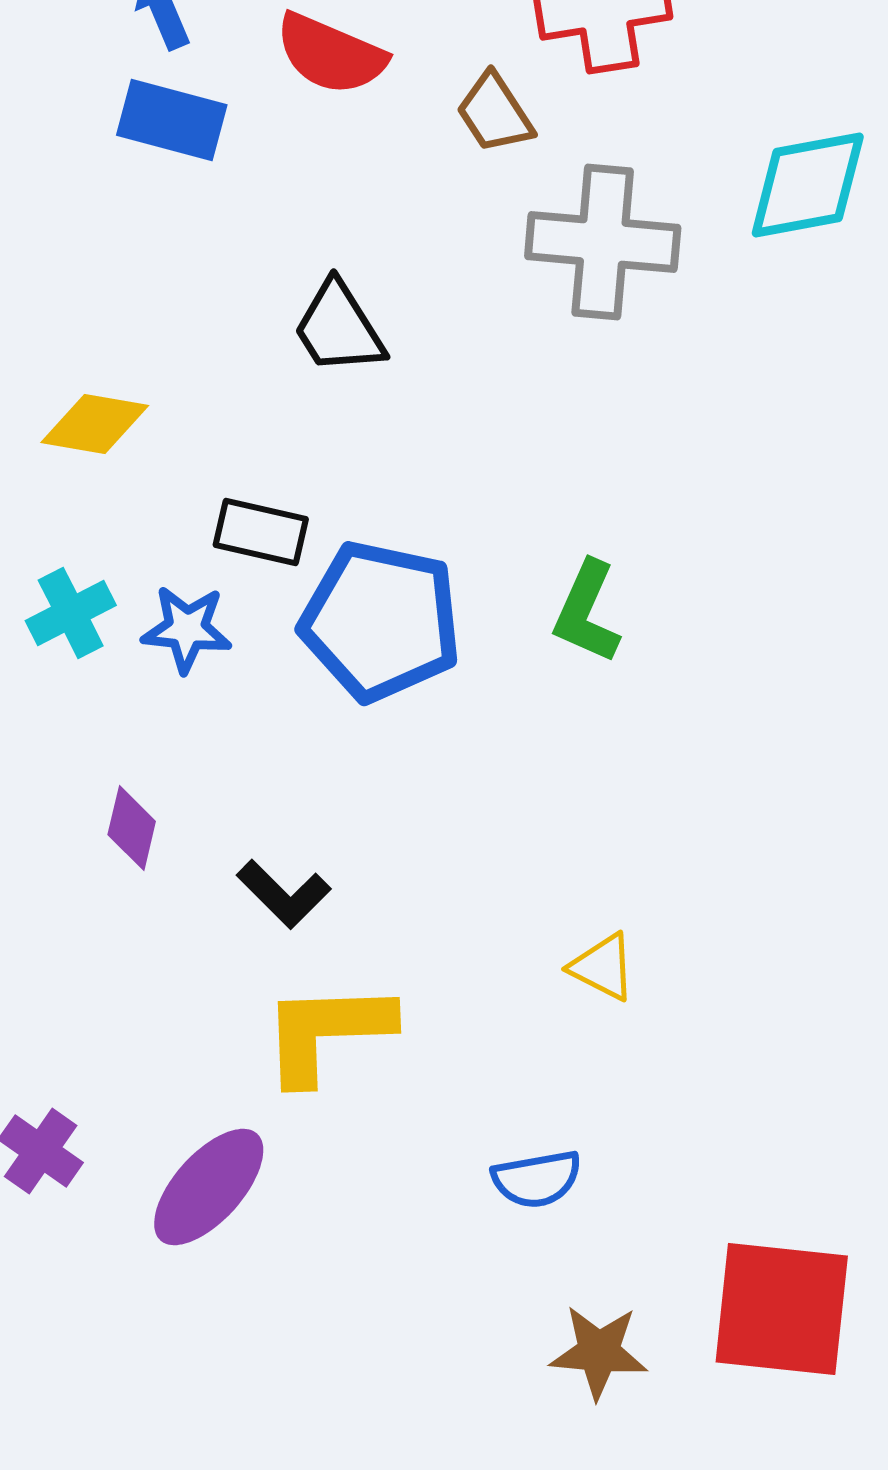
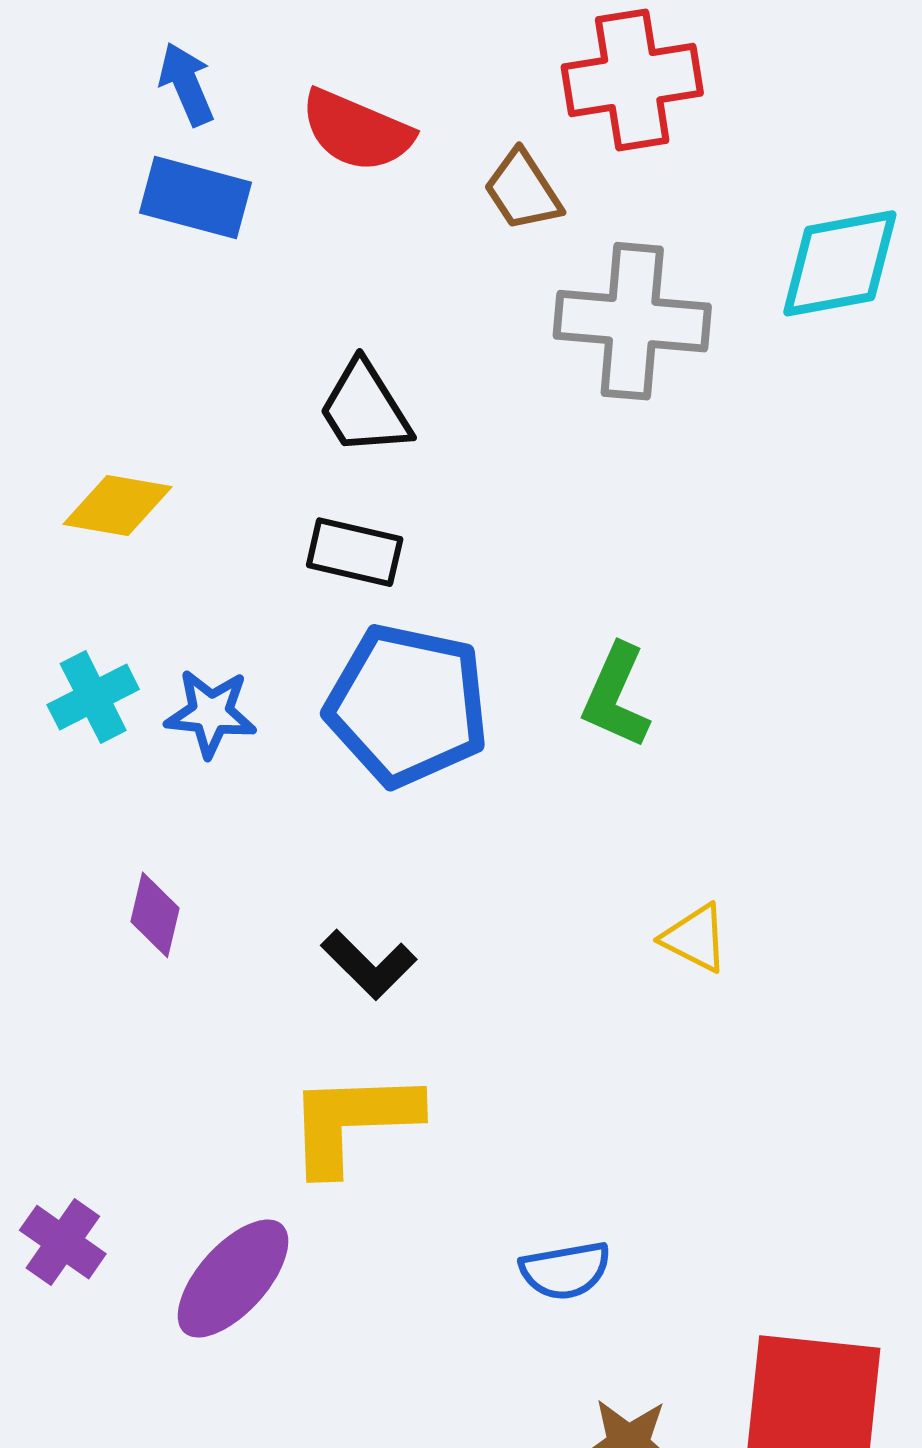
black rectangle: (261, 532) -> (355, 552), moved
black L-shape: (284, 894) -> (369, 964), moved
yellow triangle: (603, 967) -> (695, 938), moved

